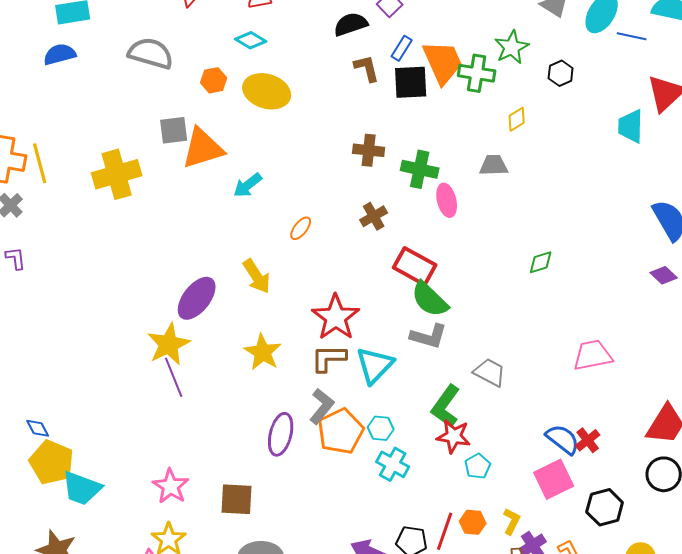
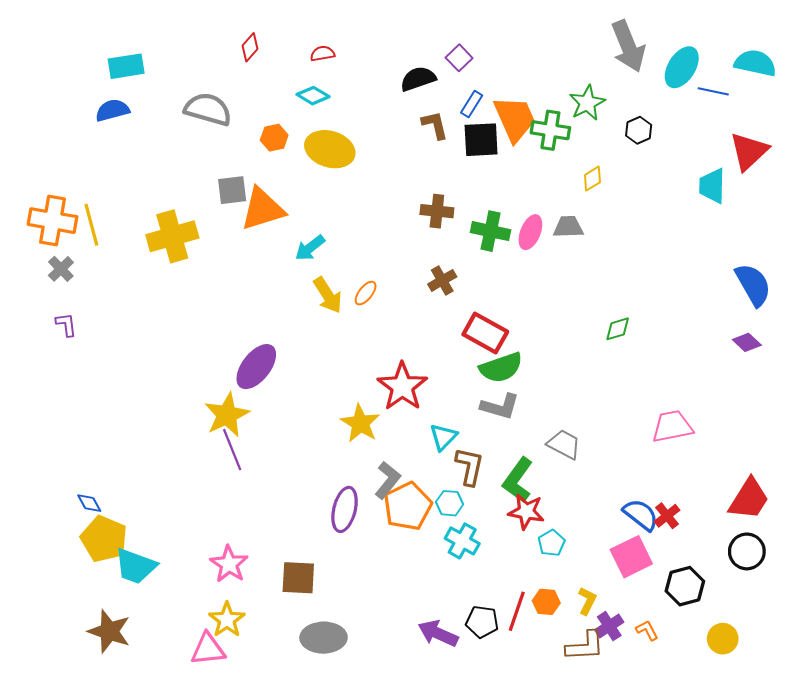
pink ellipse: (447, 200) -> (530, 232), moved, turned 36
yellow arrow: (257, 276) -> (328, 295), moved
green semicircle: (430, 299) -> (501, 368), turned -63
yellow star: (263, 352) -> (360, 423), moved
brown L-shape: (329, 358) -> (470, 466), moved, turned 102
cyan triangle: (375, 365) -> (443, 437), size x0.7

